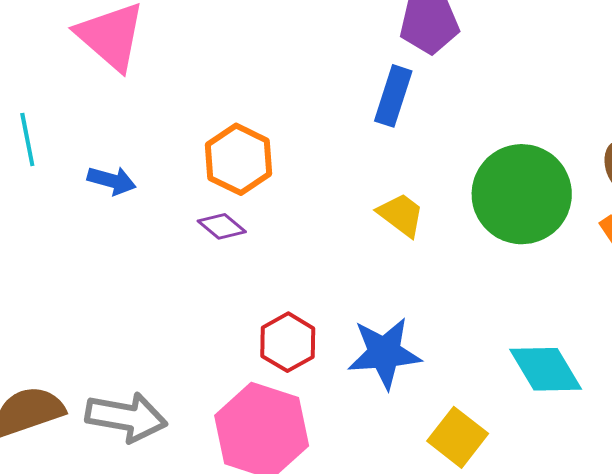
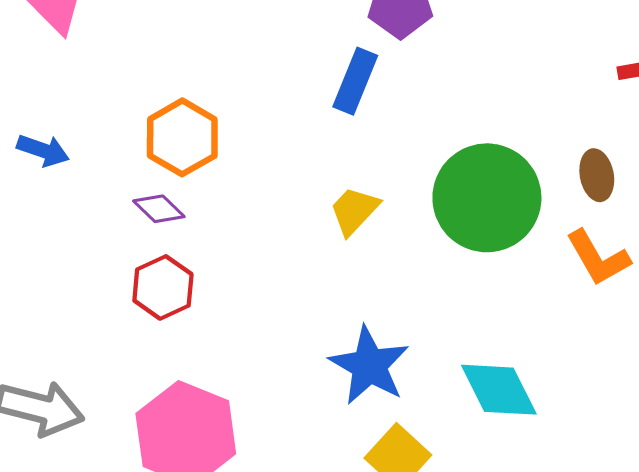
yellow trapezoid: (401, 215) -> (354, 211), turned -88
red hexagon: (288, 342) -> (163, 287), moved
blue star: (384, 353) -> (369, 366), moved, turned 30

